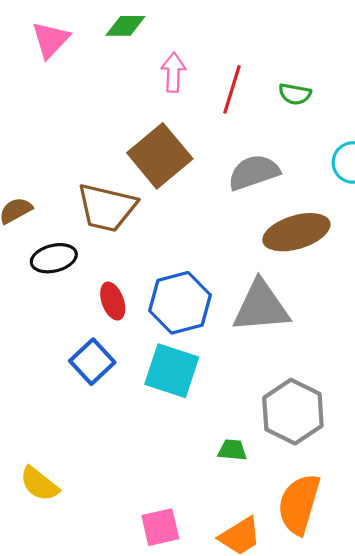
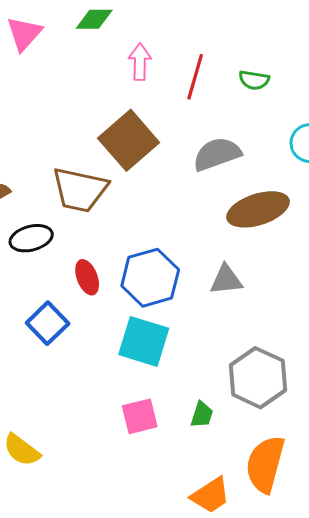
gray triangle: (261, 307) -> (226, 280), size x0.6
blue square: (92, 362) -> (48, 323), moved
green trapezoid: (232, 450) -> (202, 415), turned 104
pink square: (160, 527) -> (140, 416), moved

